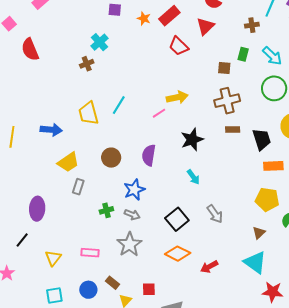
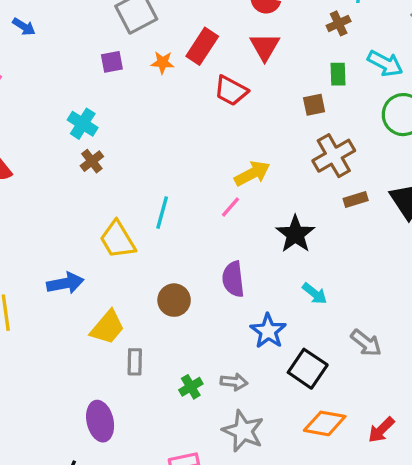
cyan cross: (100, 42) -> (83, 124), moved
blue star: (134, 190) -> (268, 331), moved
purple ellipse: (37, 209) -> (100, 421), moved

